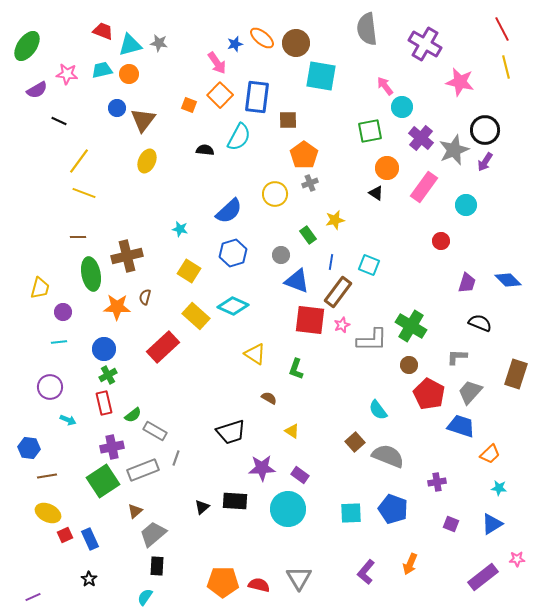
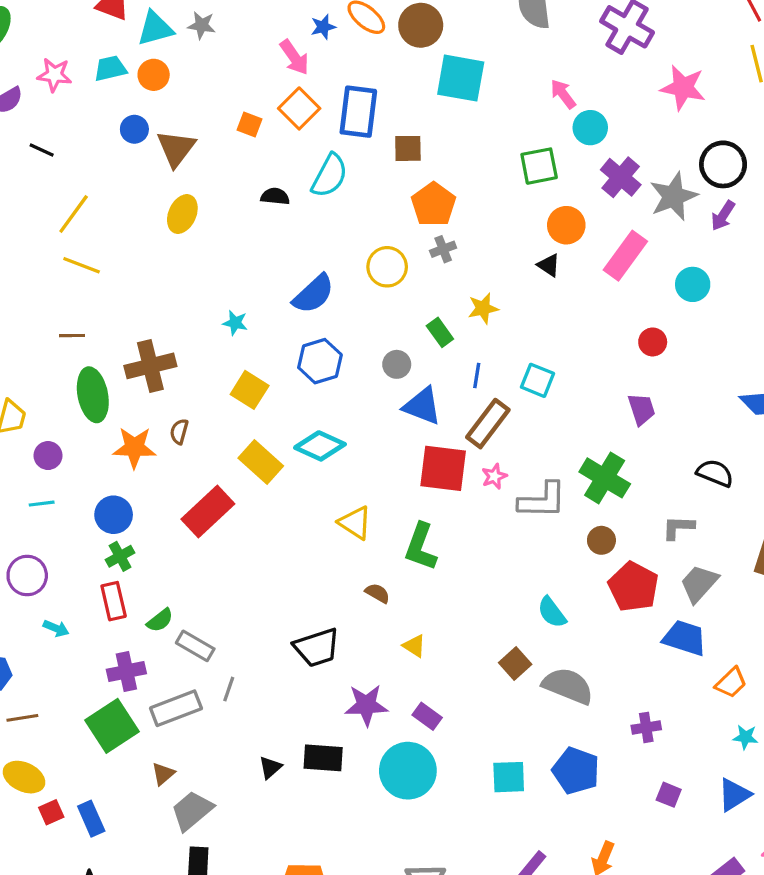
purple trapezoid: (467, 283) -> (641, 409), moved, turned -35
green L-shape: (296, 369) -> (421, 547), size x1.4

